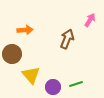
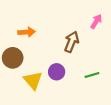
green line: (76, 84) -> (92, 75), moved
purple circle: (53, 87) -> (57, 72), moved

